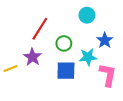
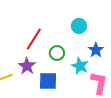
cyan star: (88, 57) -> (80, 66), turned 30
blue square: (66, 71) -> (48, 81), moved

